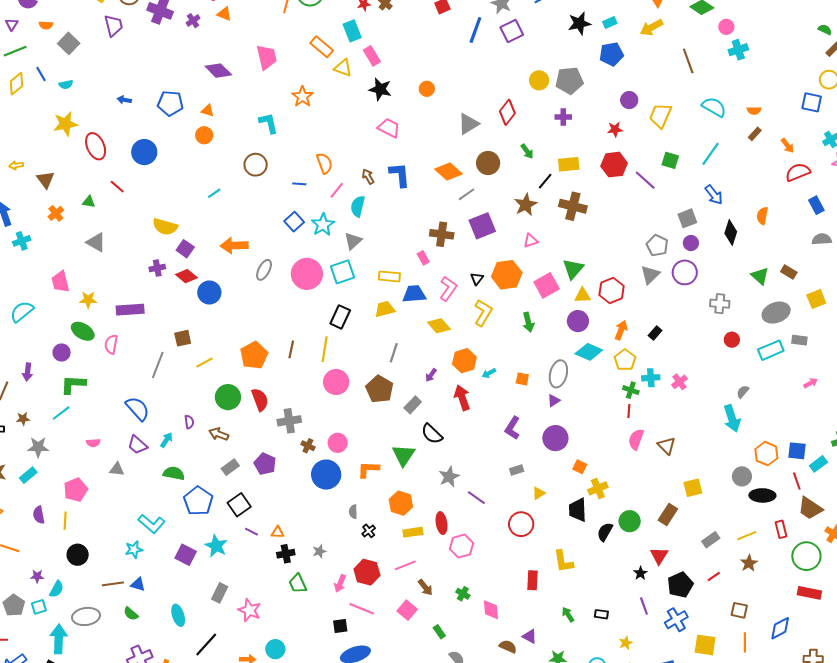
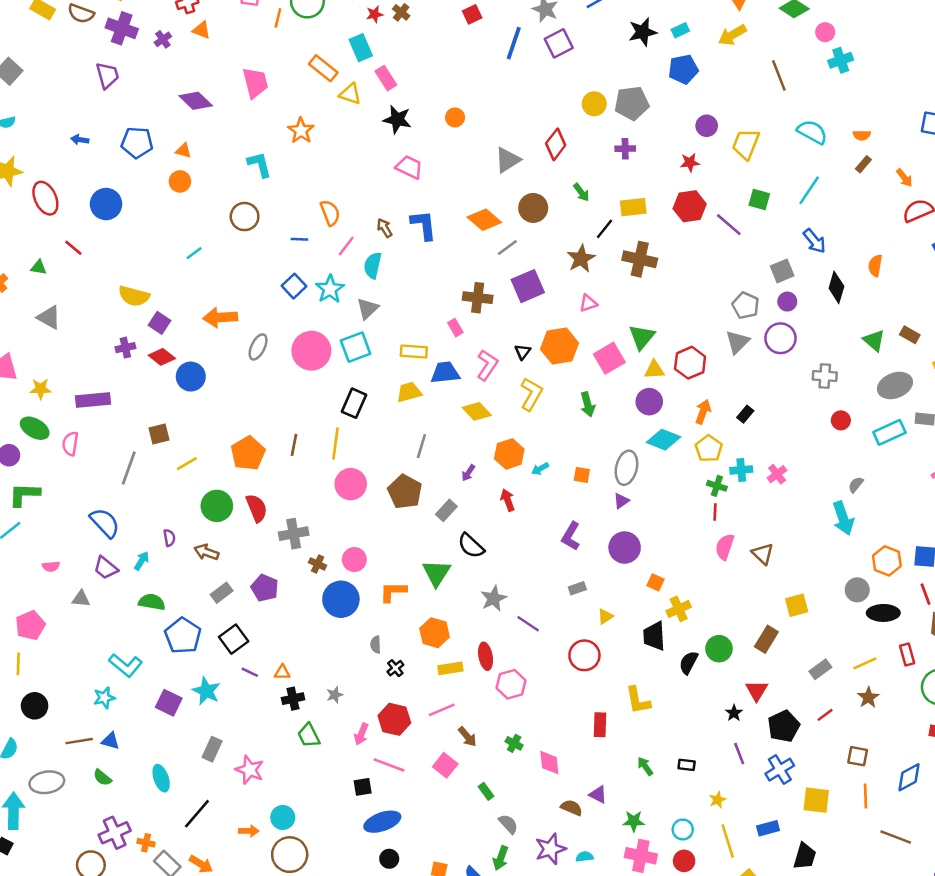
purple trapezoid: (114, 26) -> (107, 75), moved
red arrow: (462, 398) -> (508, 500), size x0.7

